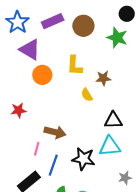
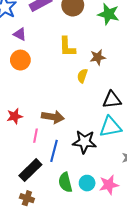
purple triangle: (30, 50) -> (20, 34), size x0.6
orange circle: (42, 75) -> (20, 60), moved
yellow semicircle: (87, 95) -> (82, 76), turned 56
red star: (19, 110) -> (15, 116), moved

